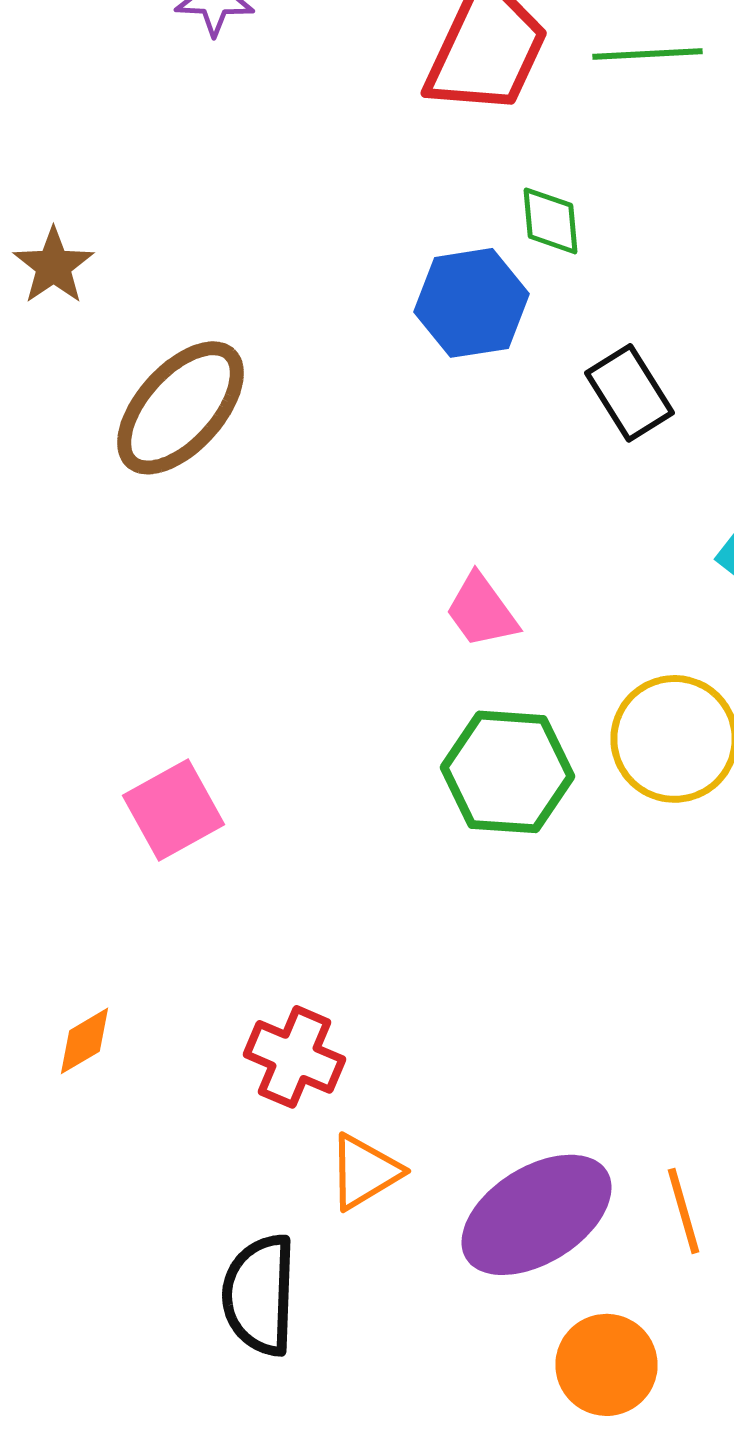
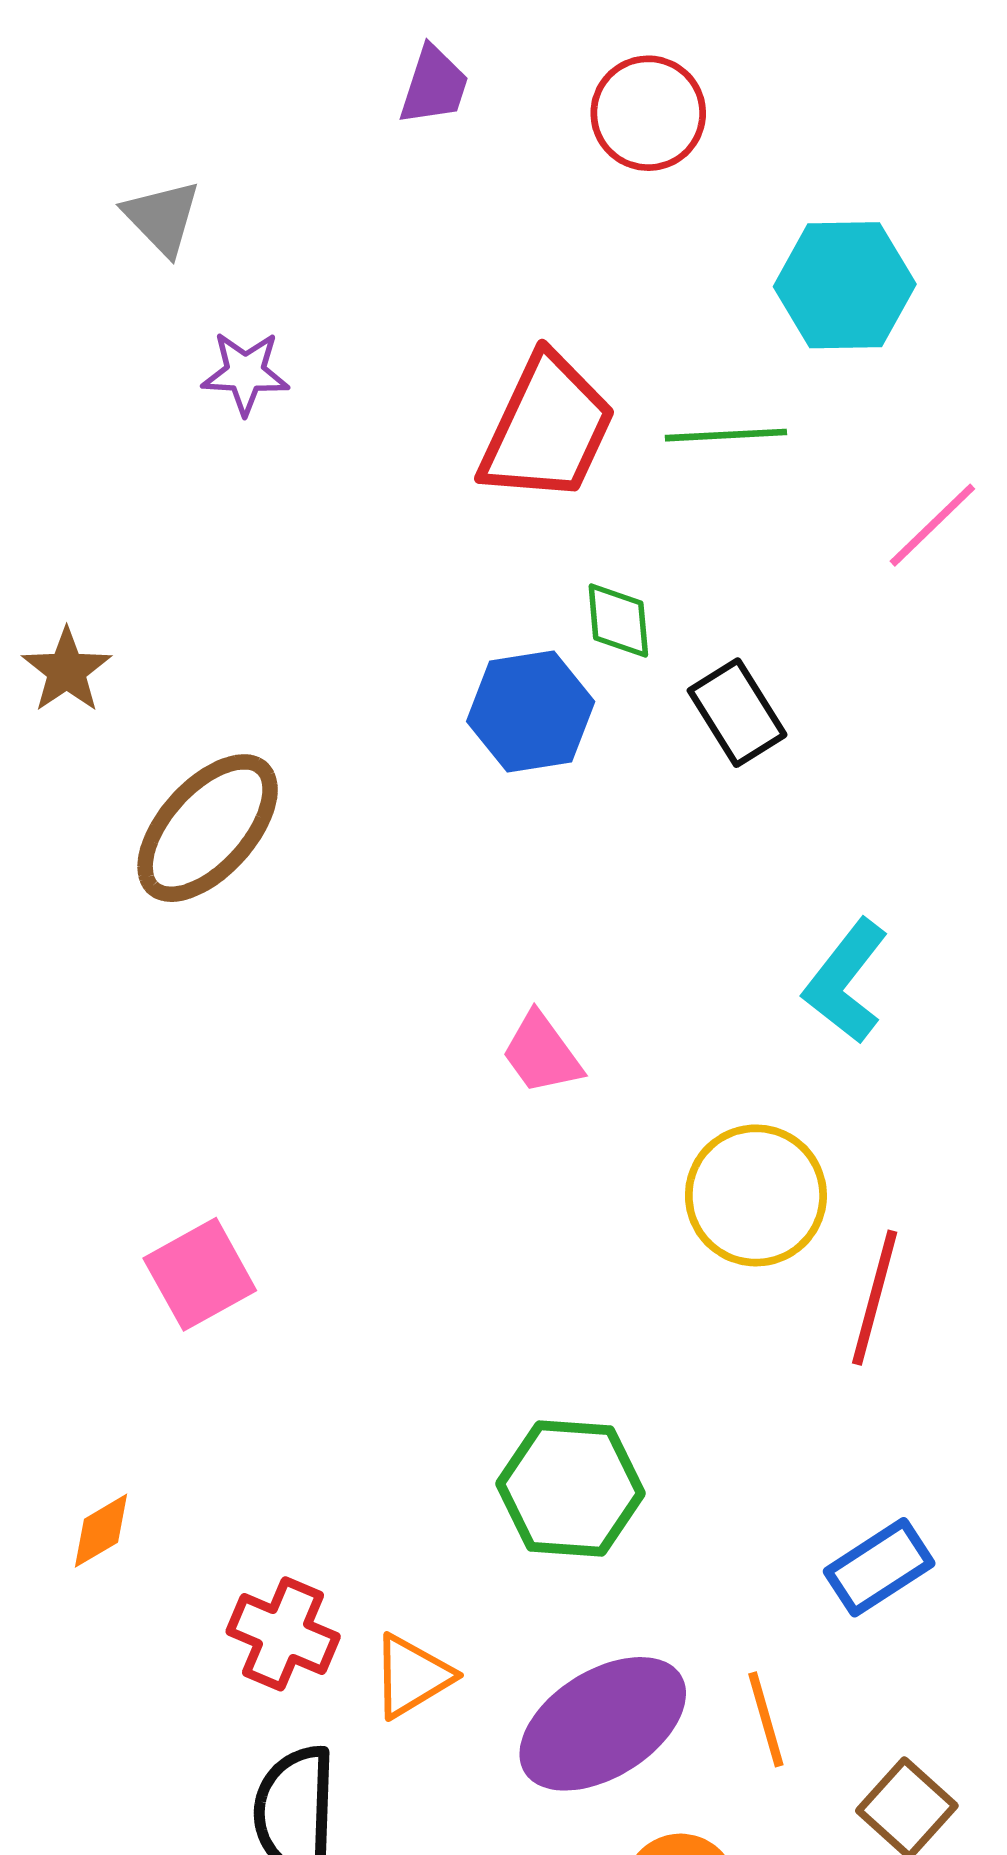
black rectangle: (630, 393) -> (737, 713), moved
green hexagon: (508, 772) -> (571, 1489), moved
red cross: (294, 1057) -> (283, 1634), moved

